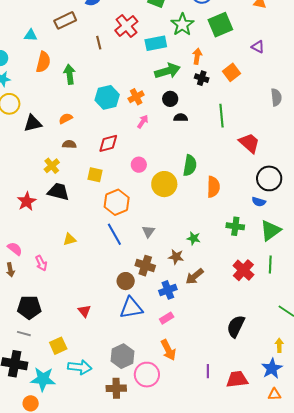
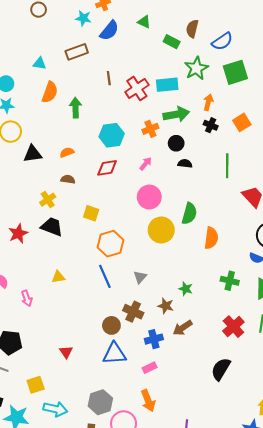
red cross: (126, 26) -> (137, 89), moved
orange cross: (136, 97) -> (150, 129), moved
red diamond: (108, 143) -> (107, 168), moved
pink circle: (139, 165) -> (149, 197), moved, size x1.5
black semicircle: (236, 326) -> (221, 369), moved

